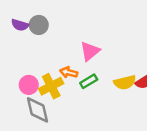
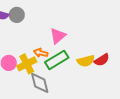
green rectangle: (89, 81) -> (57, 60), size x1.6
gray diamond: (37, 110) -> (40, 83), moved

